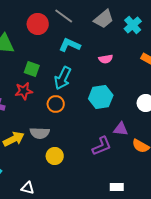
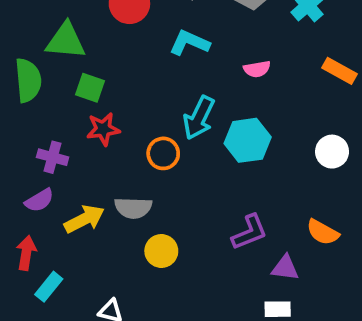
green square: (32, 69) -> (90, 88), moved
cyan arrow: (63, 78) -> (199, 118), moved
purple triangle: (121, 129) -> (285, 268), moved

